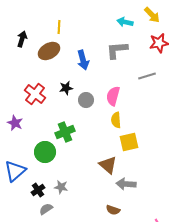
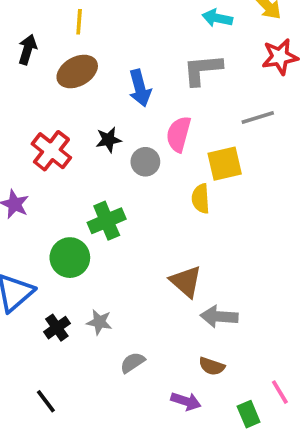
yellow line: (59, 27) -> (79, 22), moved
pink semicircle: (113, 96) -> (179, 134), moved
yellow square: (129, 142) -> (225, 164), moved
gray semicircle: (46, 209) -> (132, 363), moved
brown semicircle: (113, 210) -> (212, 366), moved

